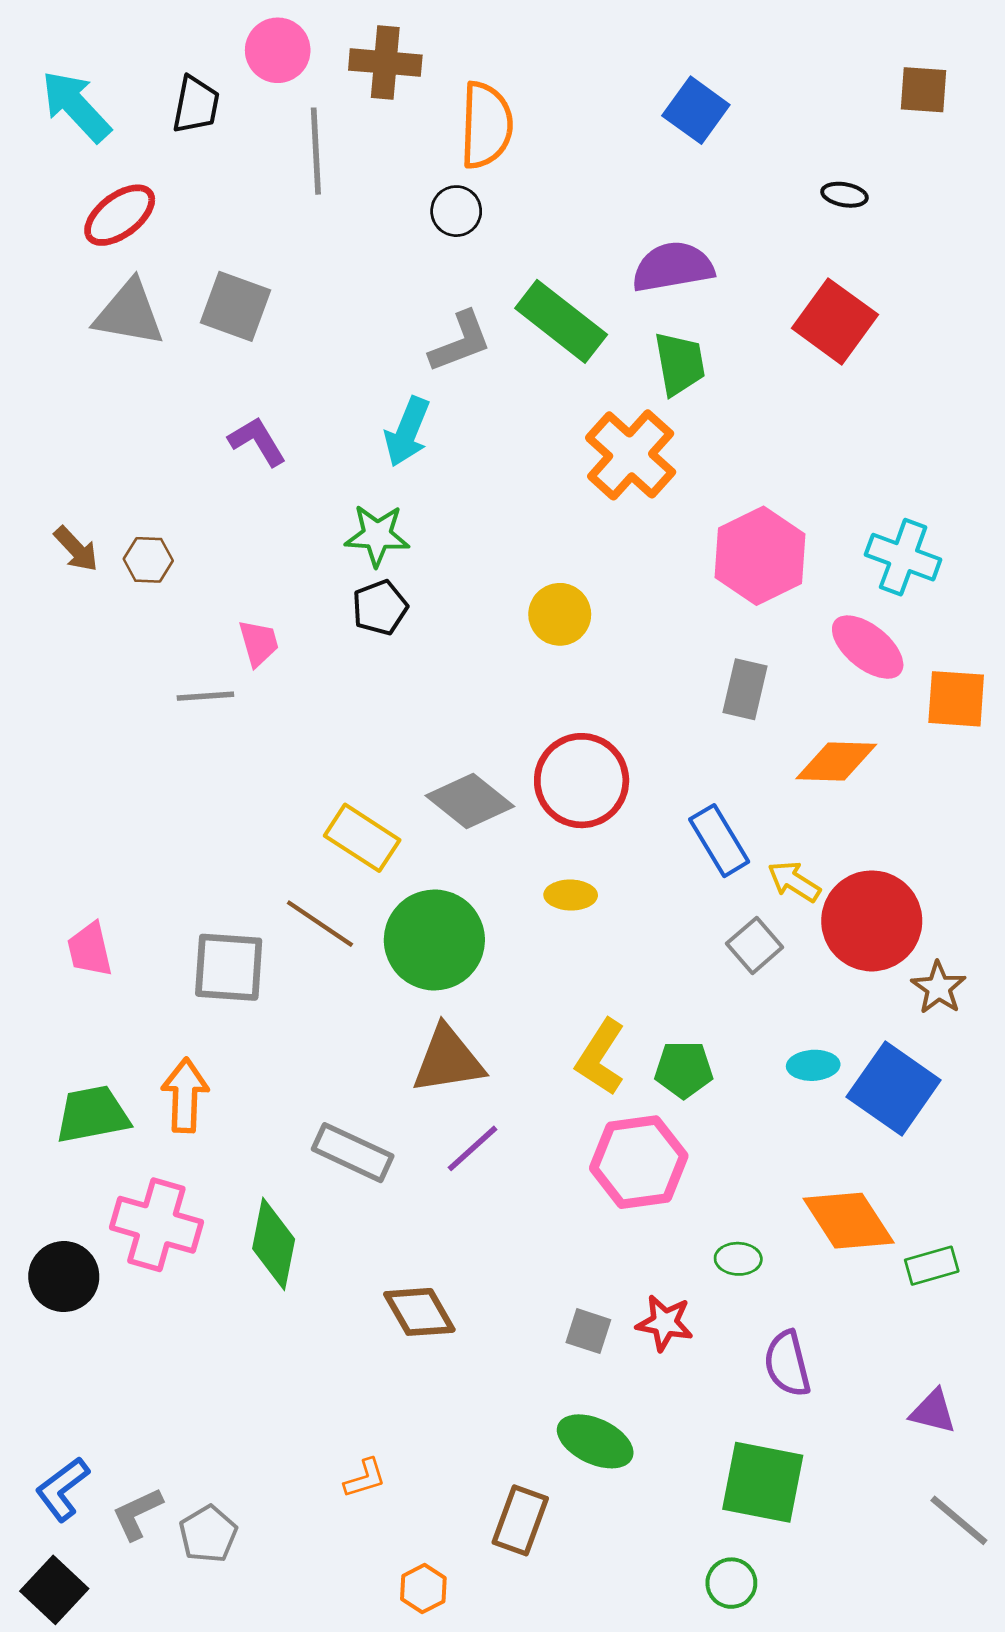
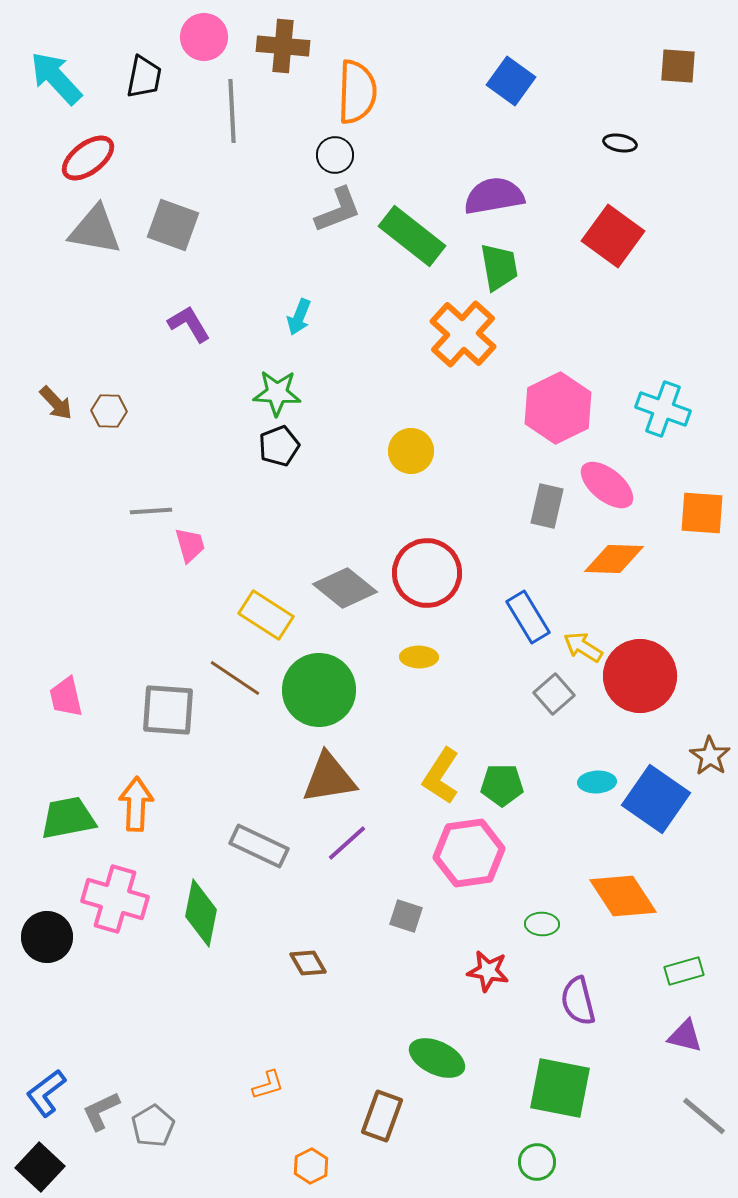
gray L-shape: (460, 342) -> (338, 210), moved
cyan arrow: (407, 432) -> (299, 317), size x0.7
pink trapezoid: (259, 643) -> (190, 545), moved
pink ellipse: (868, 647) -> (607, 485), moved
brown star: (938, 988) -> (710, 756), moved
green rectangle: (932, 1266) -> (684, 971), moved
brown diamond: (419, 1312) -> (308, 963), size x0.7
gray square: (588, 1331) -> (406, 916), moved

